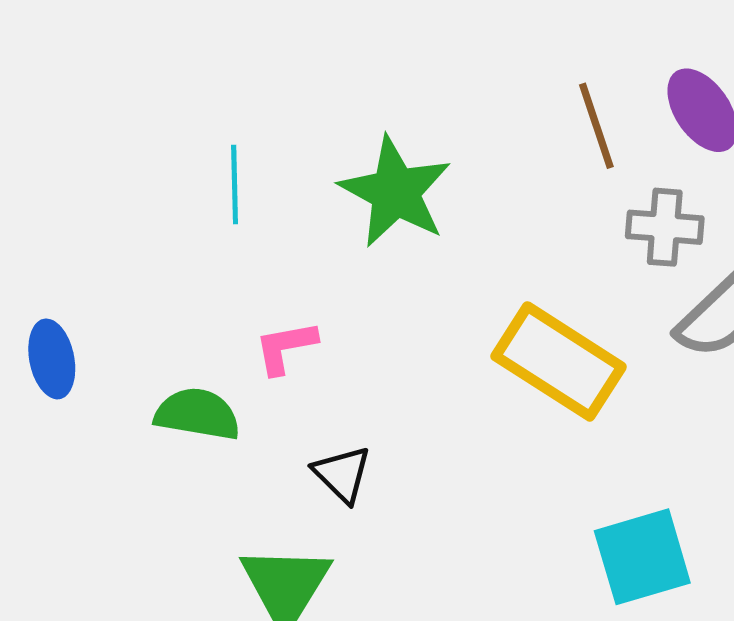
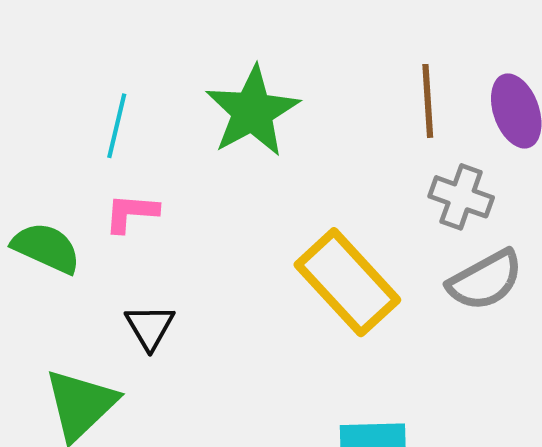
cyan line: (235, 185) -> (117, 126), moved

